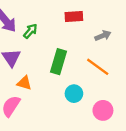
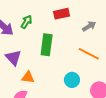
green arrow: (30, 31) -> (26, 22), moved
green rectangle: (58, 62) -> (47, 45), moved

